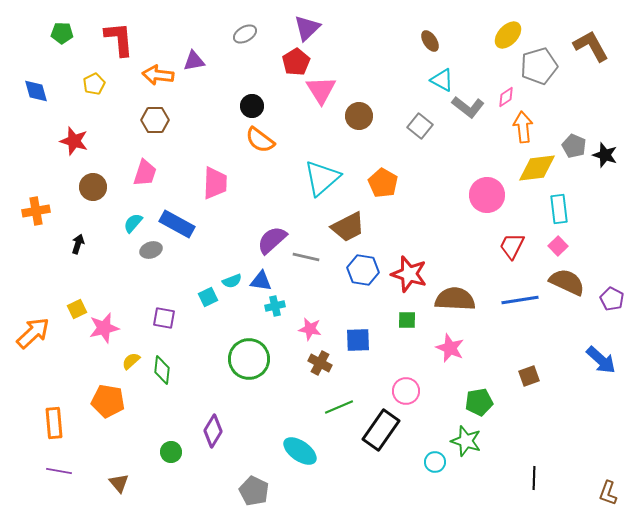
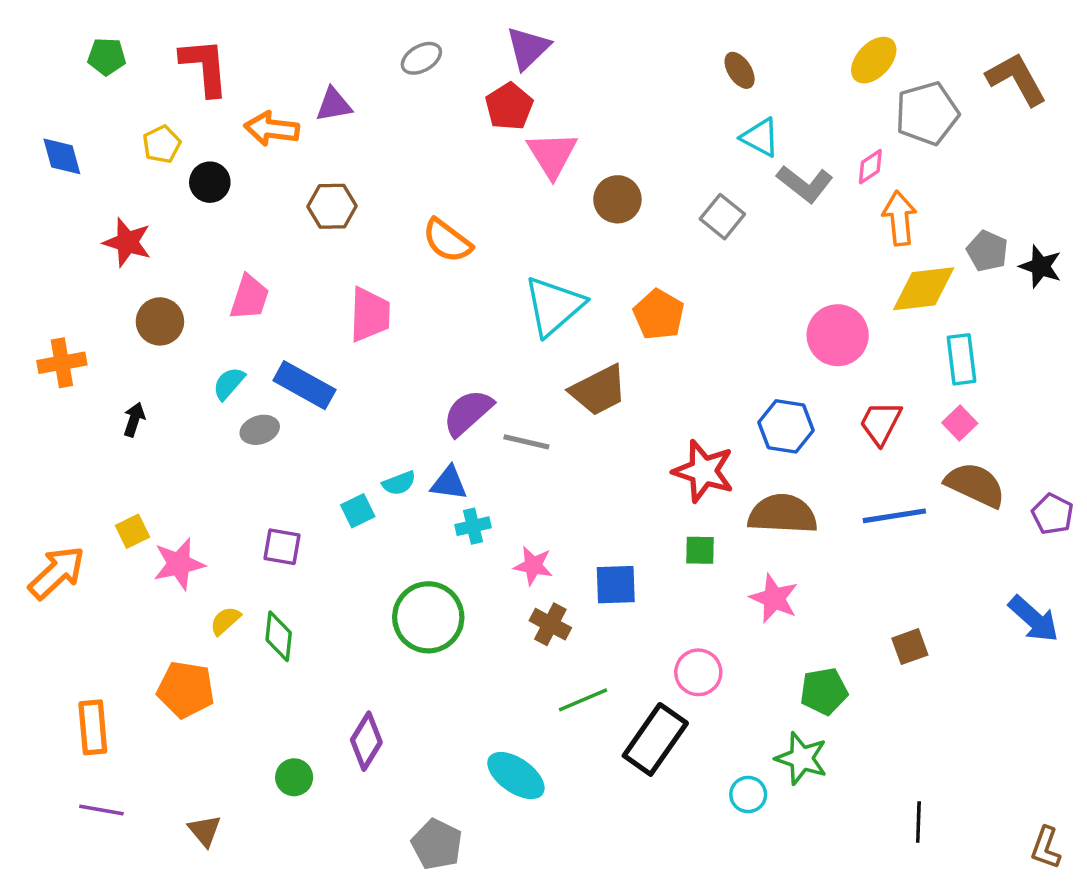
black circle: (252, 106) -> (210, 182), moved
brown hexagon: (155, 120) -> (332, 206), moved
blue hexagon: (363, 270) -> (786, 426), moved

